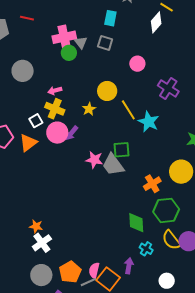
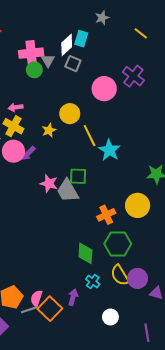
white diamond: (156, 22) -> (67, 45), moved
pink circle: (137, 64) -> (104, 89), size x1.5
purple cross: (168, 88) -> (133, 76), moved

